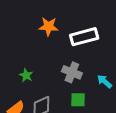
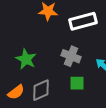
green star: (26, 75) -> (26, 59), size x1.5

